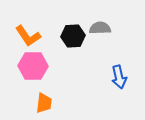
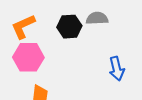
orange L-shape: (28, 36) -> (23, 27), turned 100

